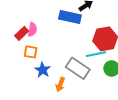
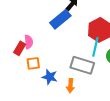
blue rectangle: (70, 17) -> (60, 19), turned -35
cyan line: (96, 54) -> (95, 47), turned -48

